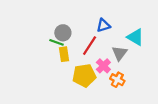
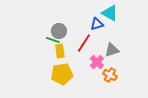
cyan triangle: (135, 37) -> (110, 13), moved
gray triangle: (119, 53) -> (112, 50), turned 35
yellow pentagon: (84, 75) -> (62, 74), moved

